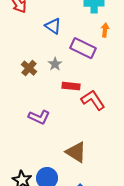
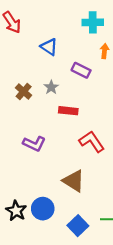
purple rectangle: (83, 48) -> (81, 70), size x0.7
red L-shape: (93, 100) -> (92, 142), moved

